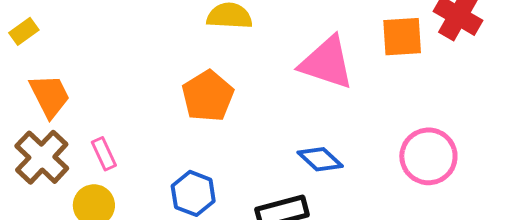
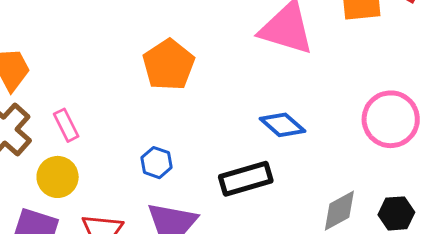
blue hexagon: (193, 193) -> (156, 163), size x0.7

